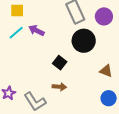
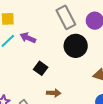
black square: (60, 63) -> (41, 68), moved

